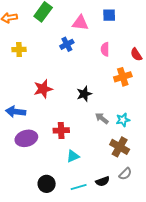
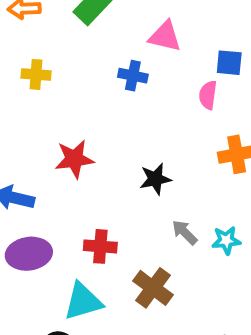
blue square: (109, 15) -> (229, 63), moved
blue cross: (67, 44) -> (133, 76), turned 32
brown cross: (120, 147) -> (153, 288), moved
cyan triangle: (73, 156) -> (83, 301), moved, size x1.5

